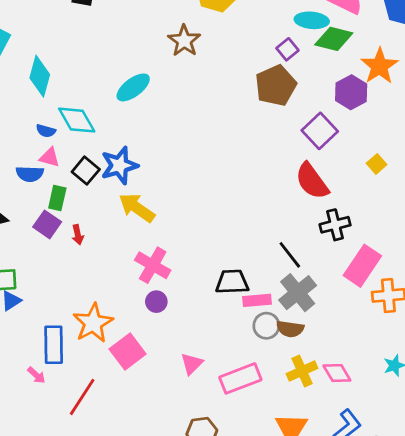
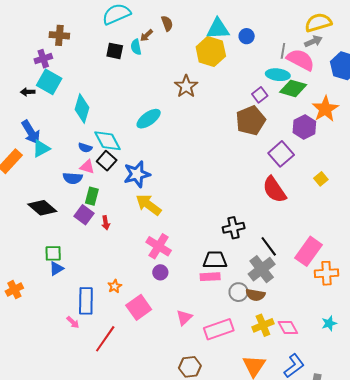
black square: (86, 171) -> (107, 161), moved
black cross: (335, 225) -> (234, 228), moved
black line: (290, 255) -> (269, 246), moved
pink rectangle: (257, 300) -> (210, 277), moved
orange star: (93, 323) -> (115, 286), size x0.5

